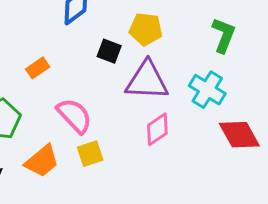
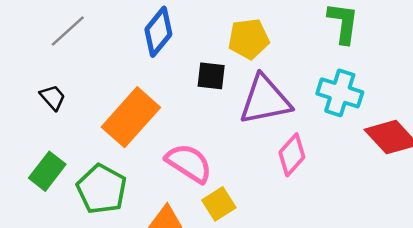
orange rectangle: (38, 68) -> (131, 117), size x2.0

